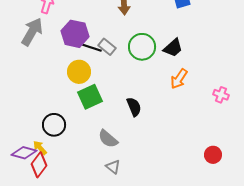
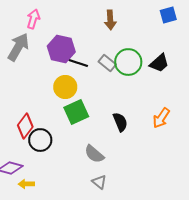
gray rectangle: (107, 47) -> (107, 63), moved
orange arrow: (179, 79) -> (161, 118), moved
yellow arrow: (40, 148) -> (26, 184), moved, turned -49
red diamond: (39, 165) -> (25, 126), moved

